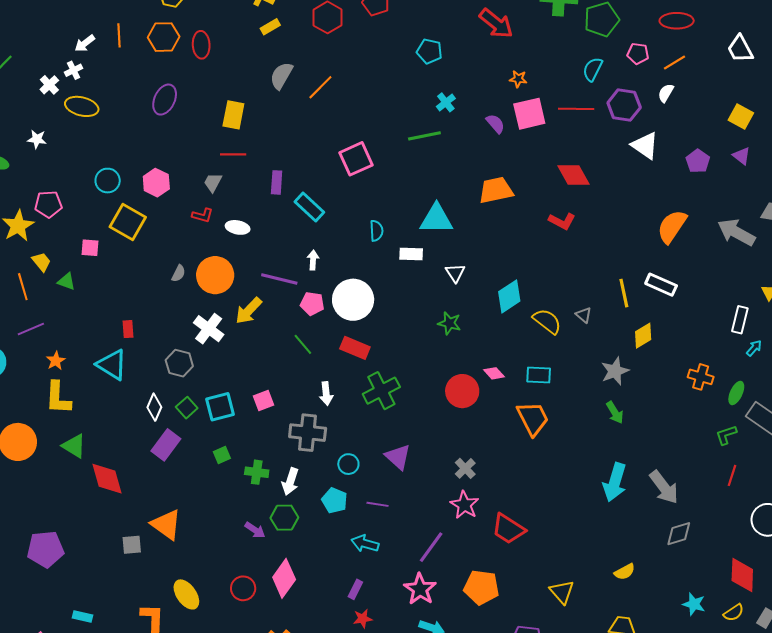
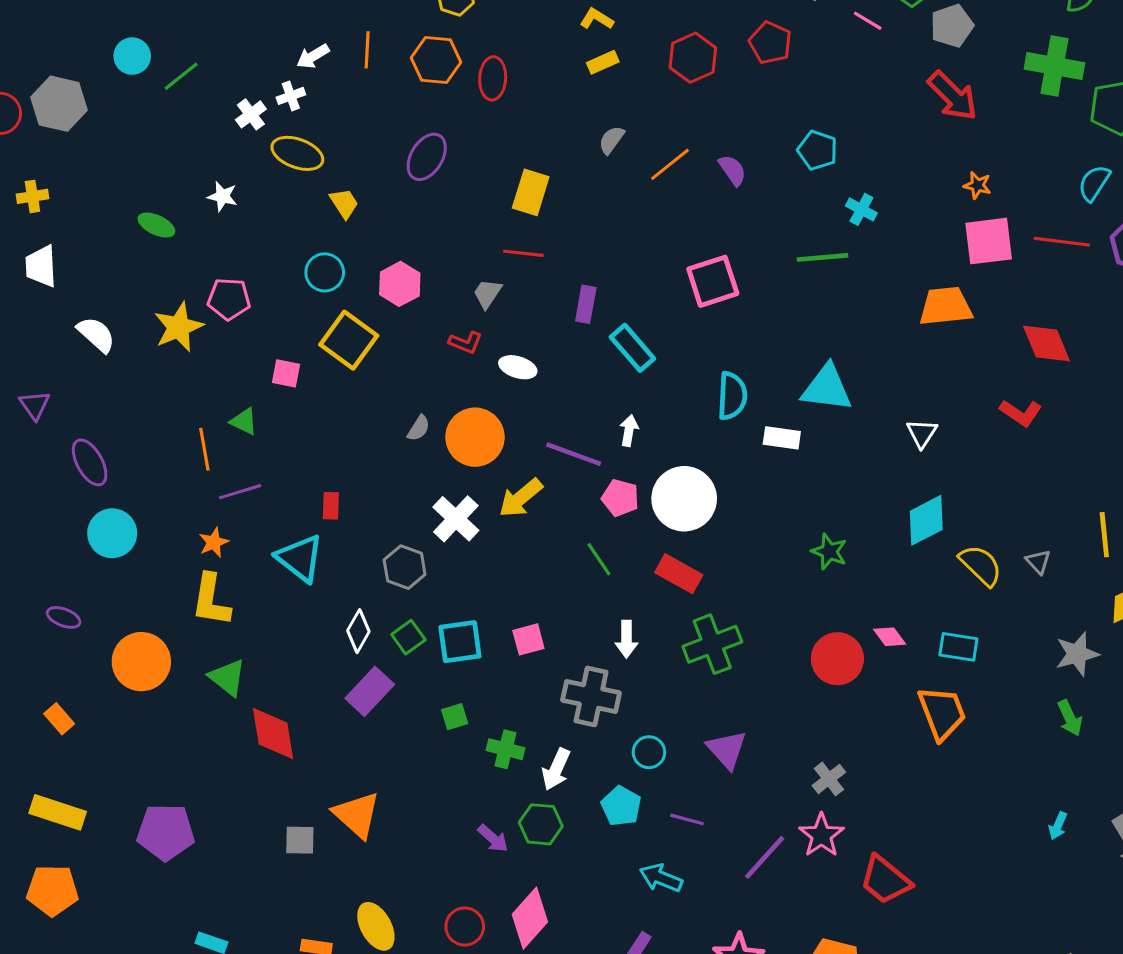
cyan pentagon: (429, 51) -> (817, 150), moved
gray semicircle: (281, 76) -> (612, 140), size x0.7
cyan cross: (446, 102) -> (861, 209), turned -30
purple semicircle: (495, 124) -> (732, 170), moved
orange trapezoid: (496, 190) -> (946, 306), moved
cyan semicircle: (376, 231) -> (732, 396), size x1.4
yellow trapezoid: (41, 262) -> (344, 203), moved
white triangle: (455, 273) -> (922, 433), moved
orange line: (23, 287) -> (204, 449), moved
purple line: (31, 329) -> (240, 492), moved
cyan arrow: (615, 482) -> (1058, 826), size x0.5
purple line: (431, 547) -> (765, 857), moved

